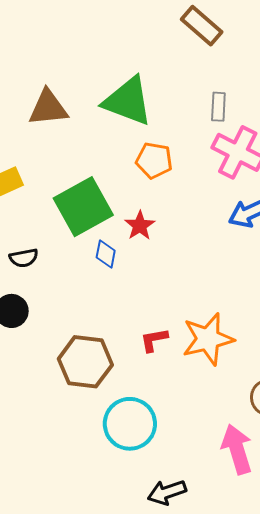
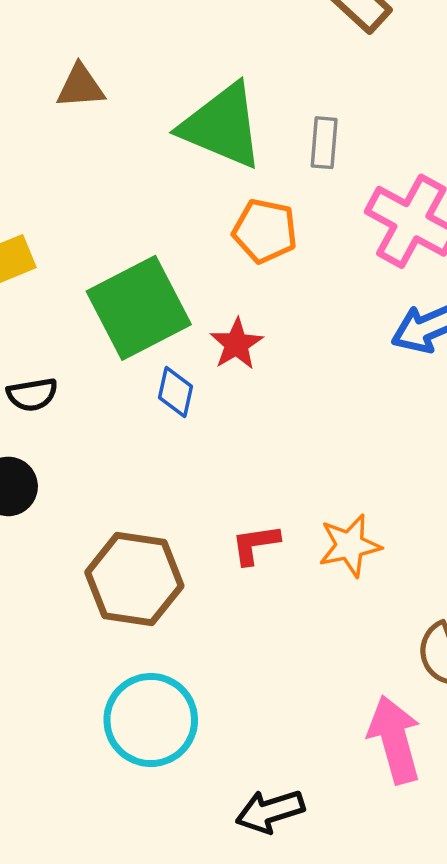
gray rectangle: (218, 107) -> (324, 143), moved
brown triangle: (48, 108) -> (80, 86), moved, size x0.7
orange star: (208, 339) -> (350, 546), size x0.7
cyan circle: (130, 424) -> (151, 720), moved

